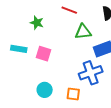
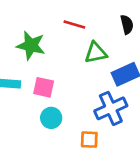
green star: (37, 23) -> (31, 46), size x1.5
cyan circle: (45, 90) -> (51, 118), moved

